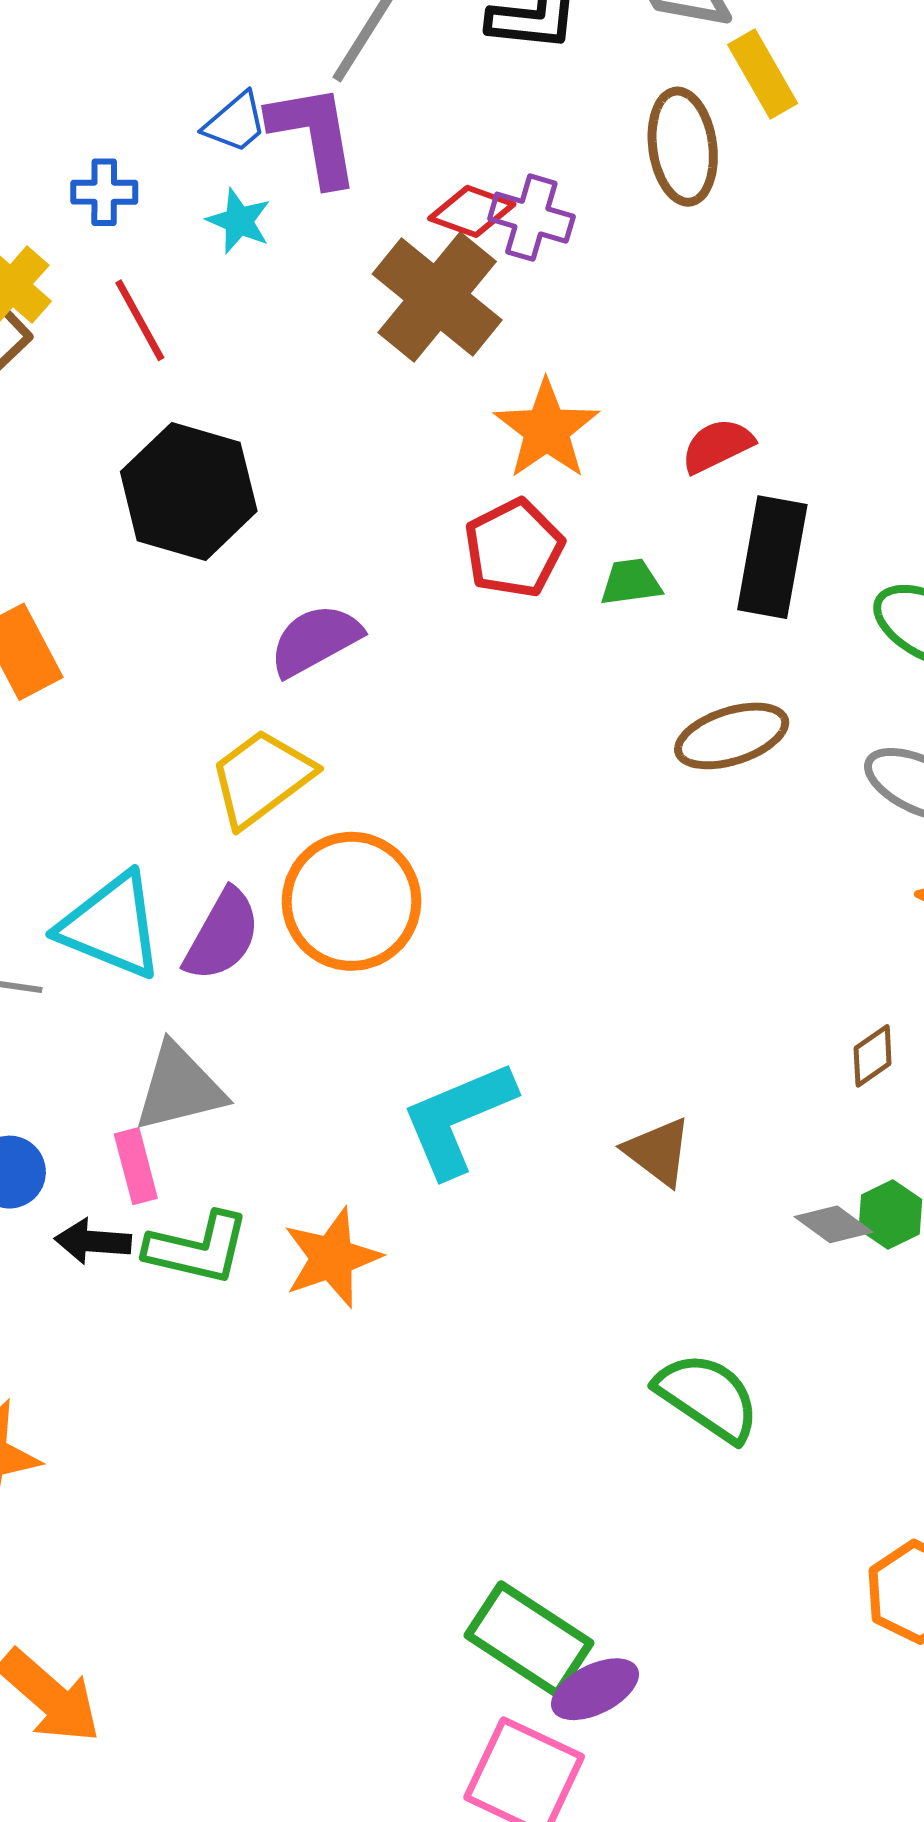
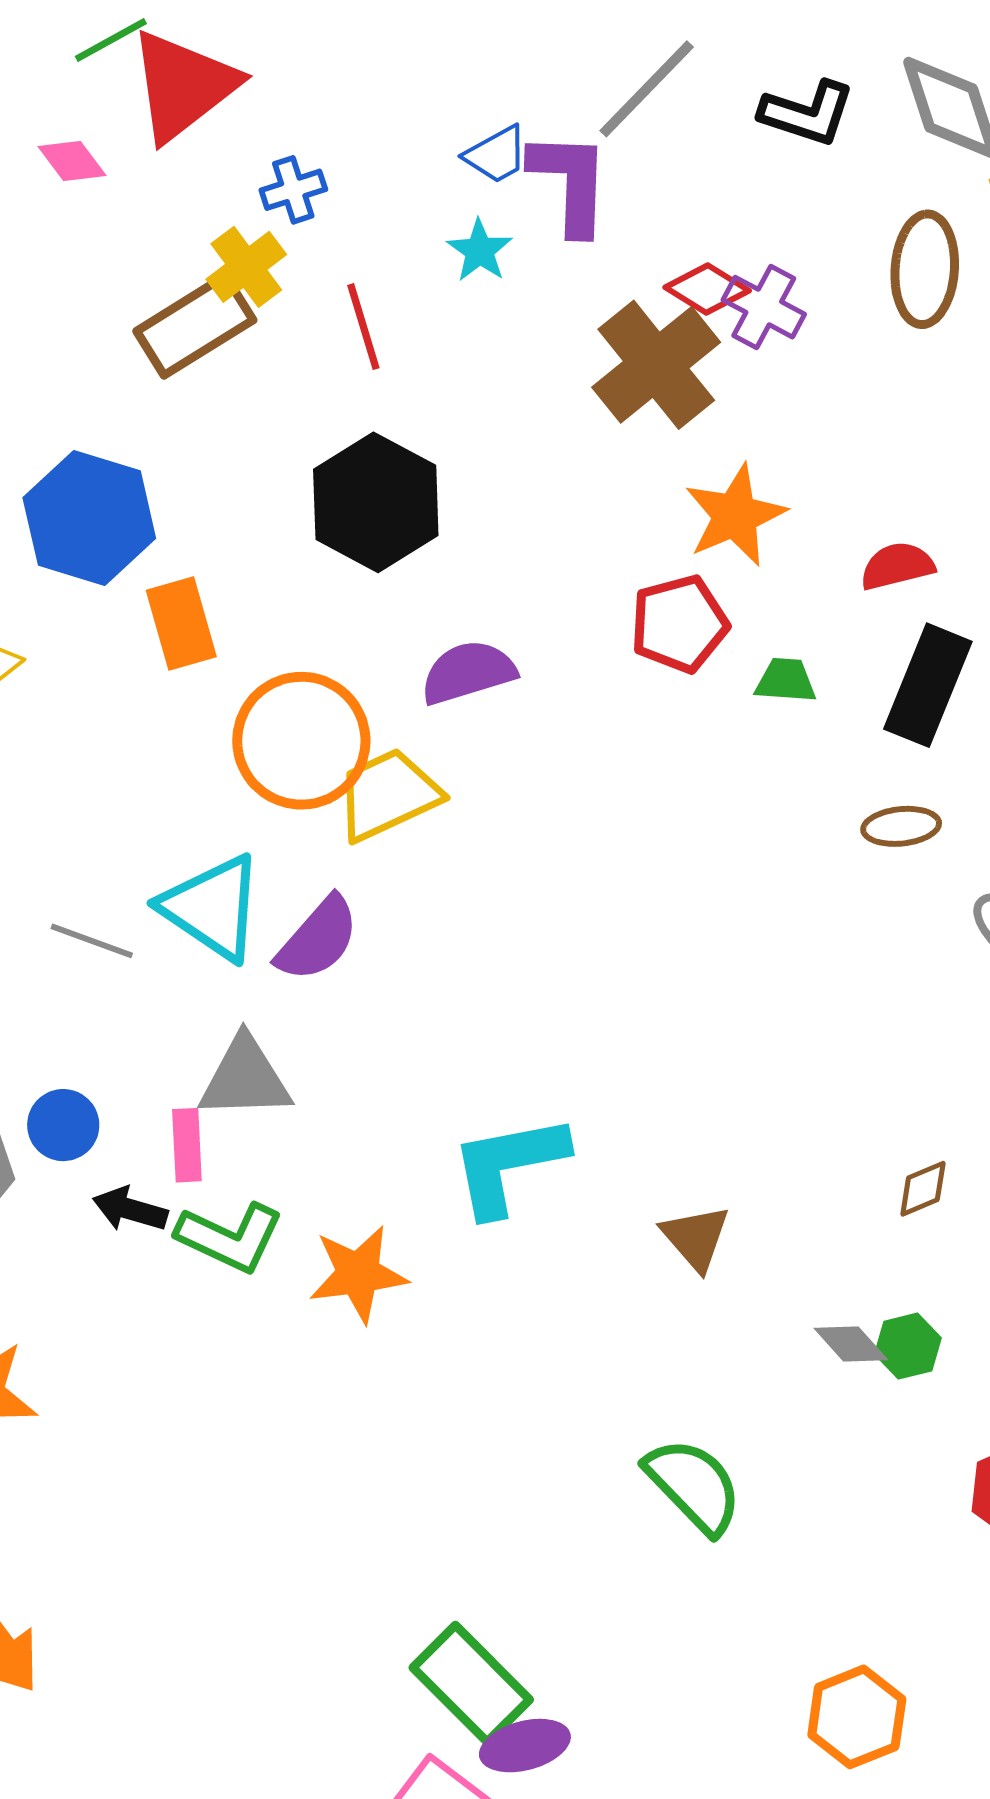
blue cross: (104, 192) -> (293, 190), moved, turned -30
brown ellipse: (732, 736) -> (901, 826), moved, size x0.7
orange circle: (351, 901) -> (301, 741), moved

